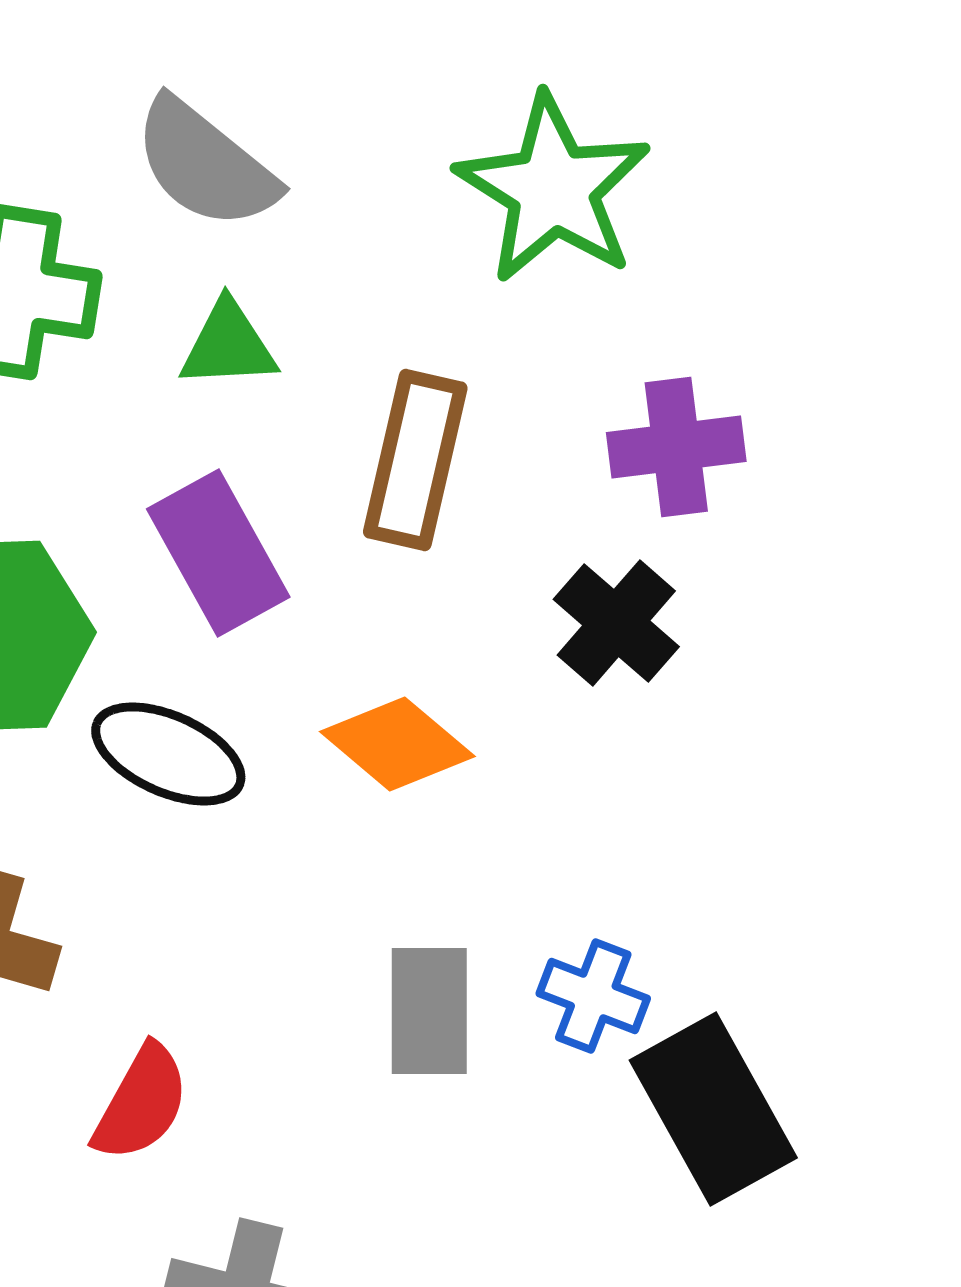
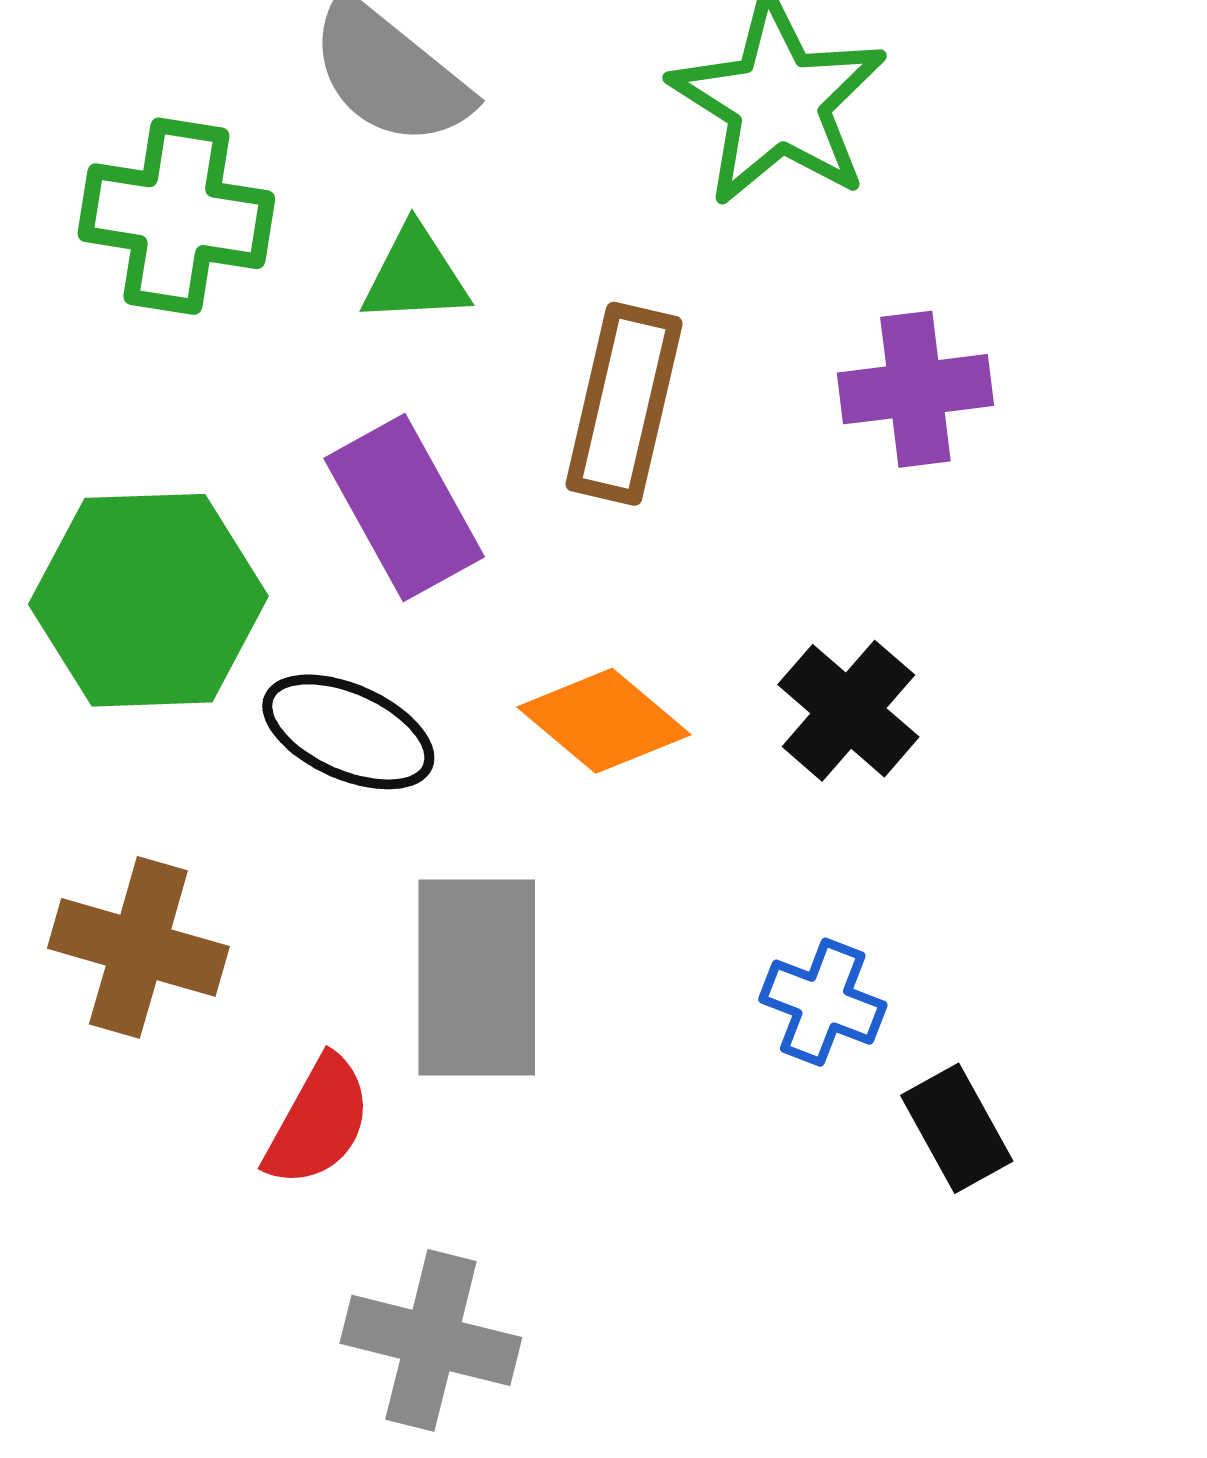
black cross: (616, 623) -> (848, 711), moved
gray rectangle: (429, 1011) -> (477, 978), moved, size x1.4
black rectangle: (713, 1109) -> (957, 1128), size x0.6

